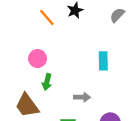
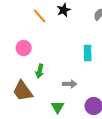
pink circle: (38, 59) -> (24, 48), moved

